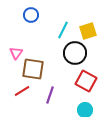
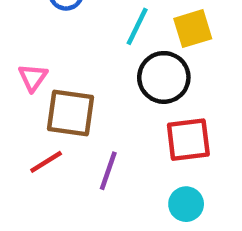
red square: (86, 81) -> (188, 140), turned -35

